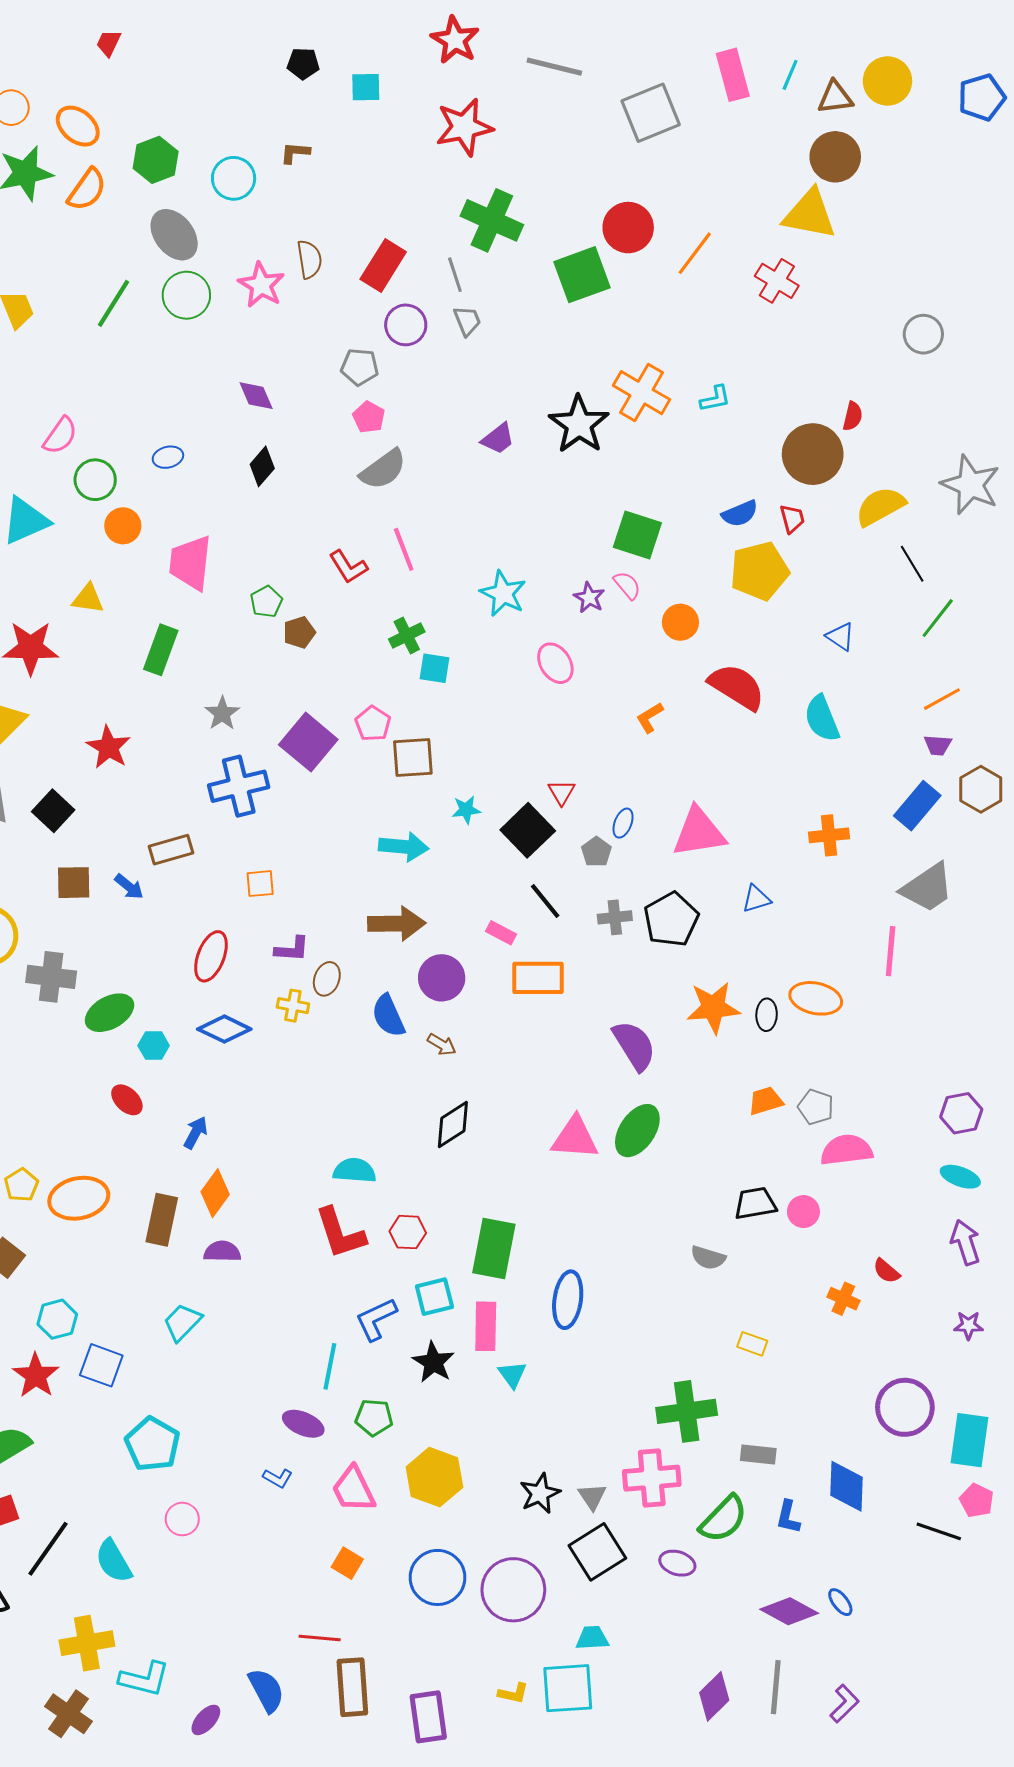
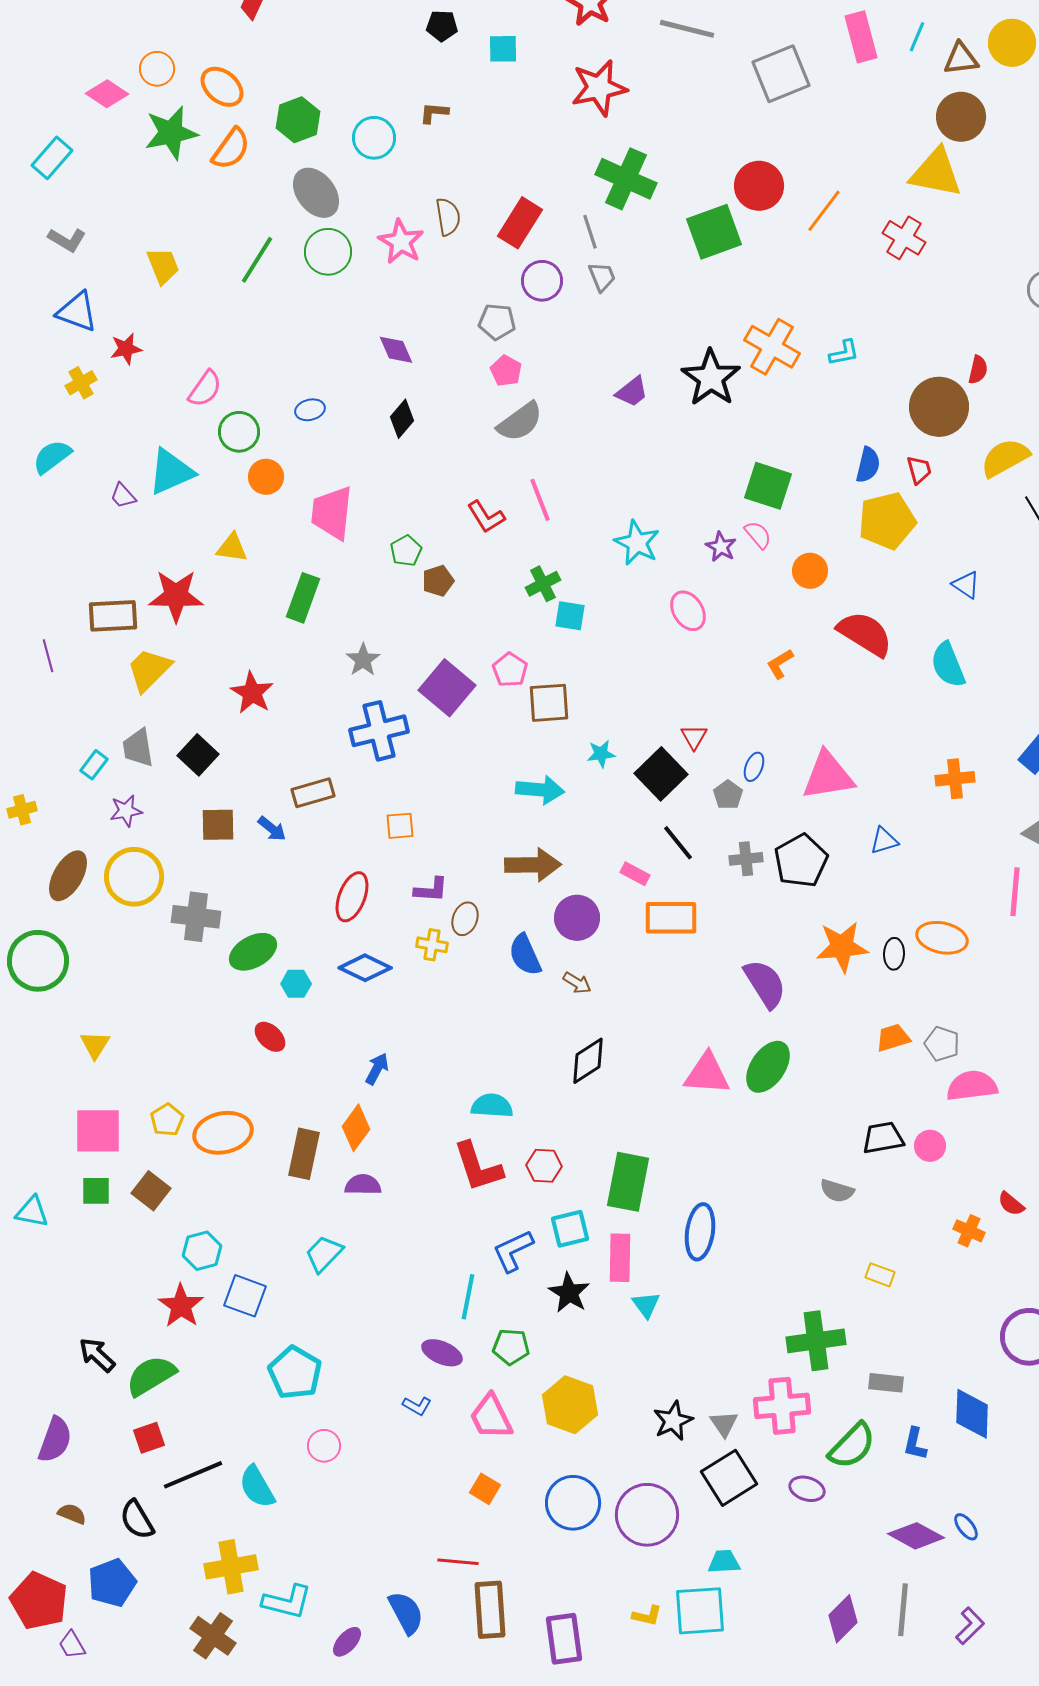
blue semicircle: (740, 514) -> (868, 465), turned -54
blue arrow: (196, 1133) -> (377, 1069), moved
black line: (48, 1549) -> (193, 1475), turned 32

